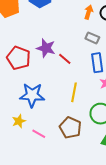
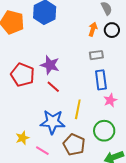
gray rectangle: (92, 38) -> (96, 55), turned -32
red line: (65, 59) -> (53, 87), moved
blue star: (32, 95) -> (53, 122), moved

